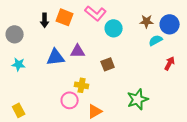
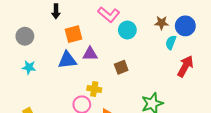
orange square: (65, 17) -> (74, 34), moved, turned -36
black arrow: (45, 20) -> (56, 11), moved
cyan semicircle: (156, 40) -> (171, 42), turned -40
red arrow: (170, 63) -> (185, 66), size x1.5

